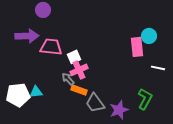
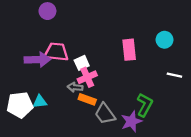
purple arrow: (27, 36) -> (38, 60), moved
pink rectangle: (137, 47) -> (129, 50), moved
gray arrow: (68, 79) -> (75, 87), turned -40
green L-shape: (145, 99) -> (145, 105), moved

